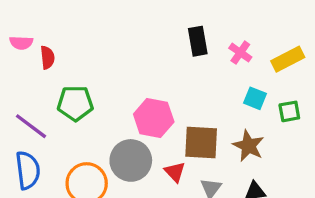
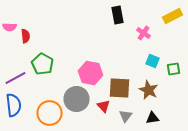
black rectangle: (198, 41) -> (118, 15), moved
yellow rectangle: (288, 59) -> (172, 16), moved
green pentagon: (75, 103) -> (42, 64), turned 30
purple line: (31, 126) -> (16, 78), turned -65

